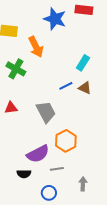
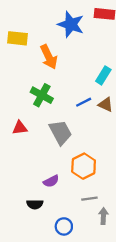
green cross: (16, 69) -> (42, 95), moved
purple semicircle: (38, 154) -> (51, 181), size x0.6
gray line: (57, 169) -> (89, 199), moved

